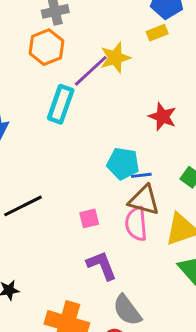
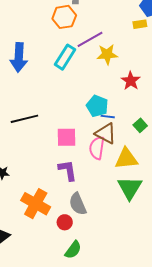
yellow star: (115, 58) -> (107, 54), moved
pink square: (89, 218) -> (66, 137), size x1.5

